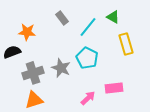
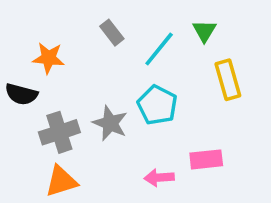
green triangle: (113, 17) -> (204, 31), turned 32
black semicircle: (12, 52) -> (21, 94), turned -144
pink arrow: (88, 98) -> (159, 178), turned -140

